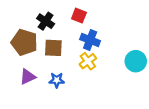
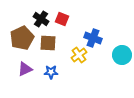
red square: (79, 16) -> (62, 19), moved
blue cross: (90, 40) -> (93, 38), moved
brown pentagon: (24, 42) -> (22, 38), turned 30

